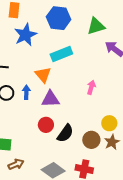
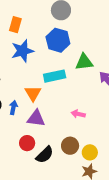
green triangle: (96, 26) -> (84, 62), moved
pink arrow: (91, 87) -> (78, 114), turned -104
brown circle: (91, 140) -> (70, 146), moved

